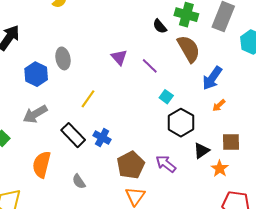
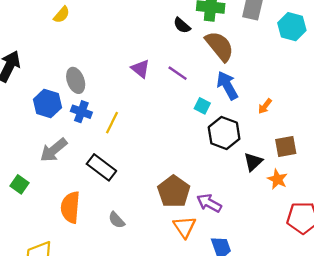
blue arrow: (212, 78) -> (227, 85), moved, turned 125
blue cross: (102, 138) -> (81, 112), moved
purple arrow: (166, 164) -> (209, 203), moved

